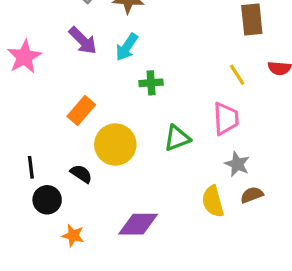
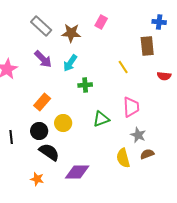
yellow line: (237, 75) -> (123, 67), moved
yellow circle: (115, 145) -> (63, 123), size x0.7
black semicircle: (81, 174) -> (49, 152), moved, size x1.5
black circle: (47, 200) -> (39, 131), moved

